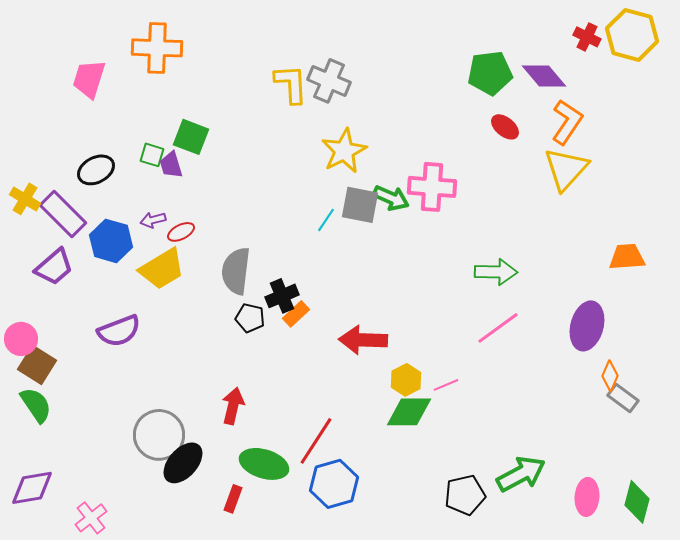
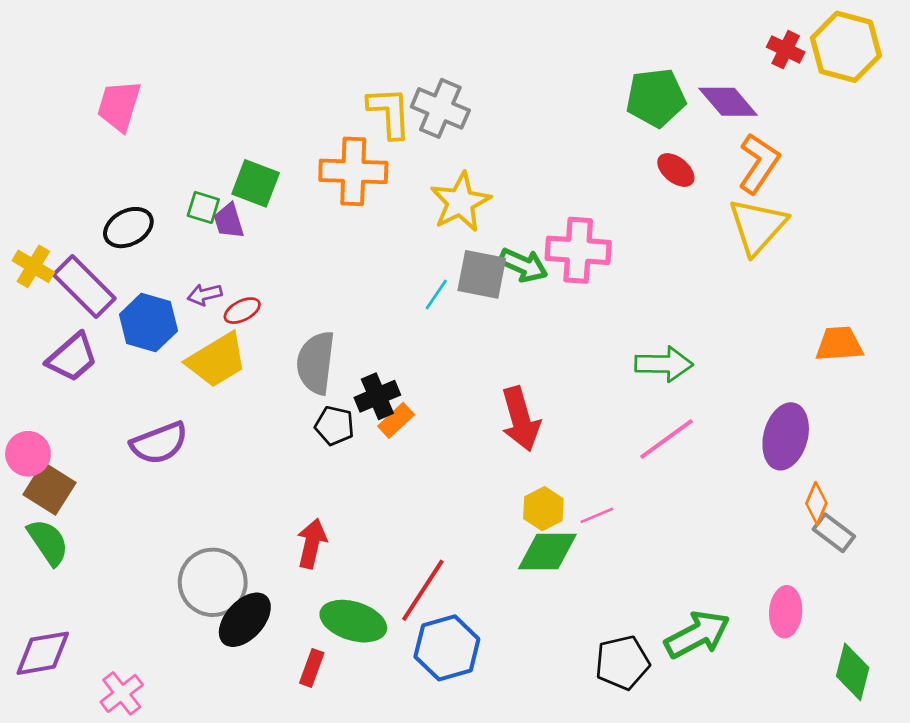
orange cross: (157, 48) -> (353, 171), moved
red arrow: (363, 340) -> (521, 419), moved, turned -108
pink ellipse: (587, 497) -> (786, 612), moved

